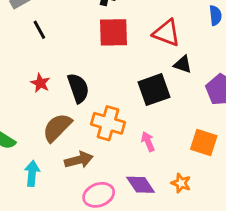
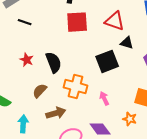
black line: (39, 30) -> (25, 22), turned -40
brown semicircle: (57, 128) -> (40, 91), size x0.7
orange star: (181, 183) -> (130, 119), moved

